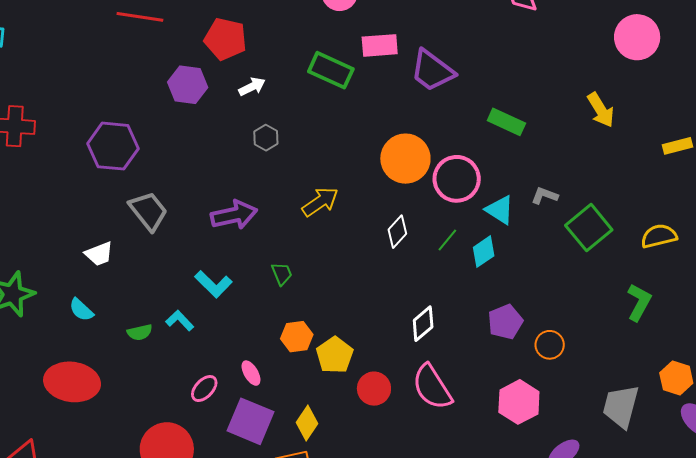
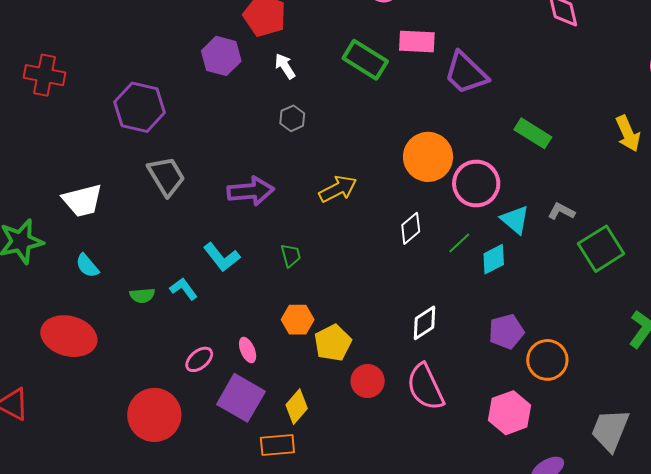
white arrow: (252, 87) -> (285, 66), turned -104
white trapezoid: (99, 254) -> (82, 200), moved, size x1.4
orange circle: (550, 345) -> (547, 360), size x1.4

